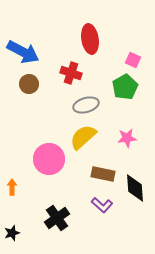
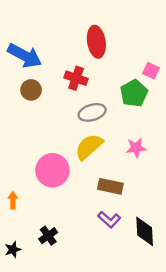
pink square: (133, 60) -> (151, 71), moved
black diamond: (135, 188) -> (145, 231), moved
black cross: (57, 218) -> (48, 236), moved, size x0.7

